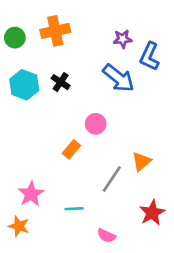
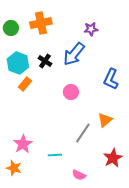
blue L-shape: (150, 56) -> (111, 79), moved
blue arrow: (119, 78) -> (74, 54), moved, turned 90
orange rectangle: (71, 149) -> (25, 84), moved

